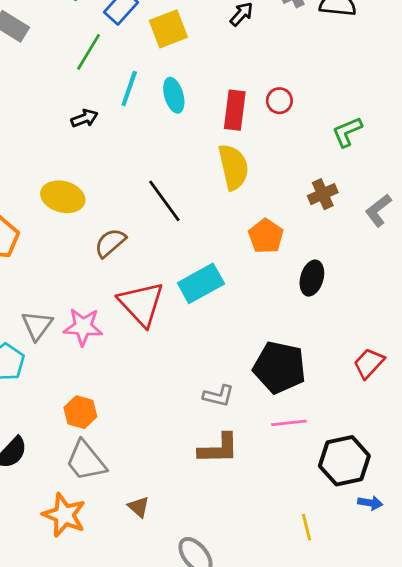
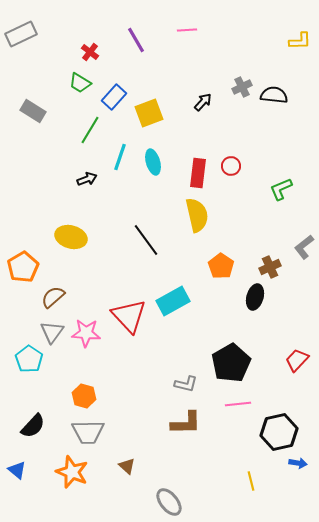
brown cross: (323, 194) -> (270, 267), moved
brown semicircle: (110, 243) -> (53, 297), moved
black pentagon: (279, 367) -> (231, 363), turned 30
gray trapezoid: (86, 461) -> (88, 432), turned -52

